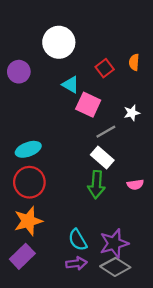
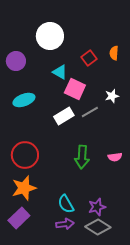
cyan ellipse: (28, 149) -> (24, 100), moved
white rectangle: (102, 158) -> (64, 116), moved, turned -72
purple star: (114, 243) -> (97, 207), size x0.7

